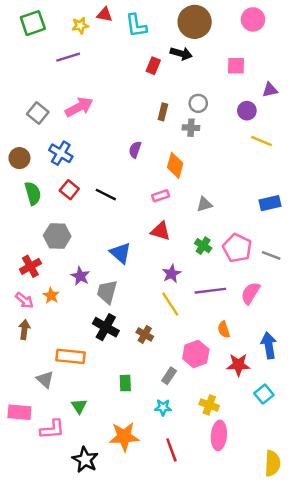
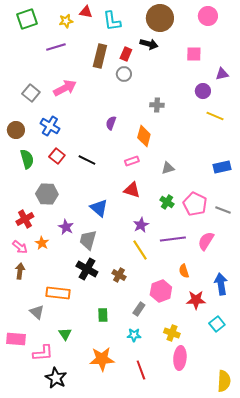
gray circle: (198, 103) -> (124, 74), moved
brown rectangle: (163, 112) -> (100, 56), moved, size x1.6
black star: (85, 460) -> (56, 378), moved

